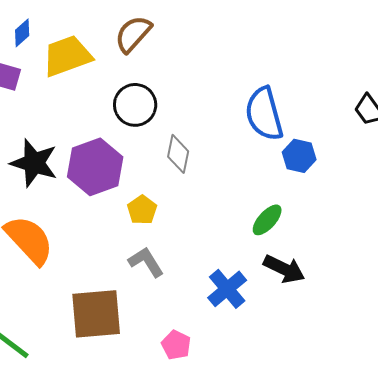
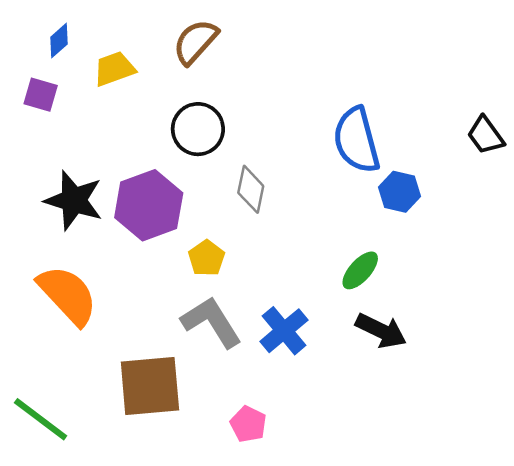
yellow trapezoid: (67, 56) -> (114, 69), size x0.7
gray L-shape: (146, 262) -> (211, 322), size x1.4
blue cross: (227, 289) -> (284, 331), moved

